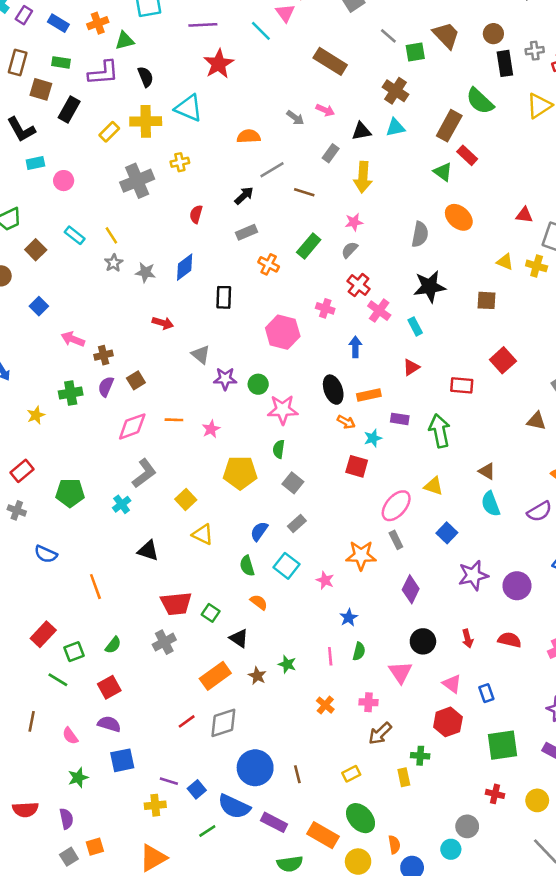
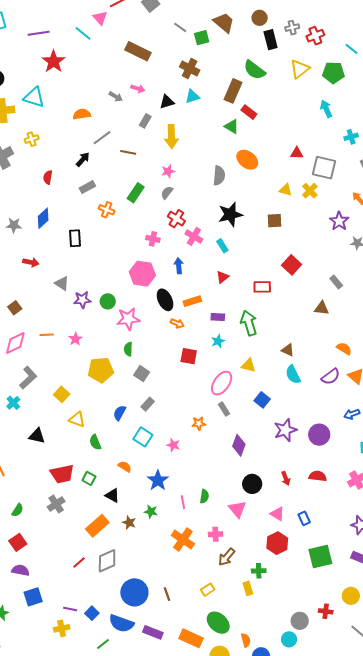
yellow cross: (537, 266) -> (310, 191), turned 35
pink hexagon: (283, 332) -> (142, 274), moved
cyan star: (373, 438) -> (218, 341), moved
orange star: (361, 555) -> (199, 423), size x0.6
green semicircle: (247, 566) -> (95, 442), moved
blue star: (349, 618) -> (158, 480), moved, size x1.5
orange cross: (325, 705) -> (183, 540), size x1.6
red cross: (495, 794) -> (326, 611), moved

